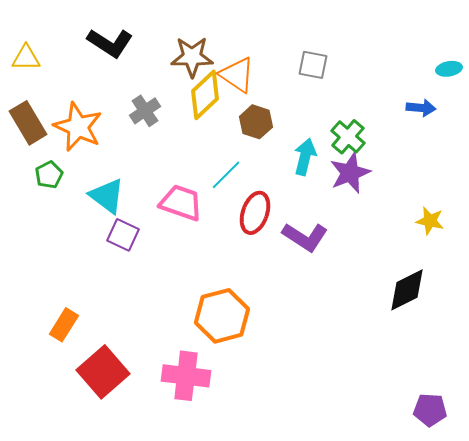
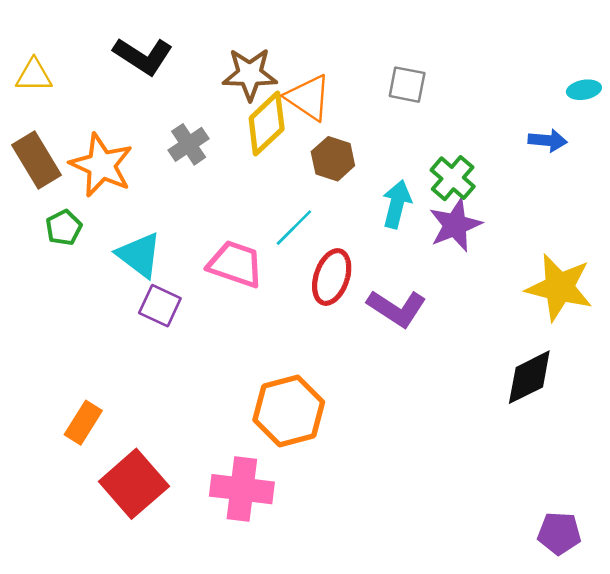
yellow star: (430, 221) -> (559, 287), size x1.8

